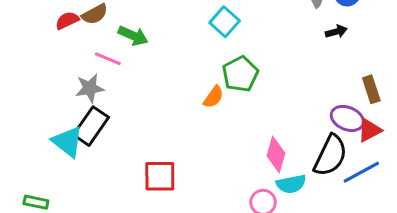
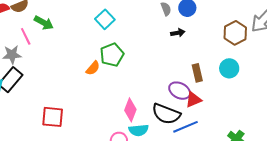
pink line: (108, 59) -> (26, 36), turned 36
black semicircle: (330, 156) -> (166, 114), turned 80

